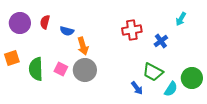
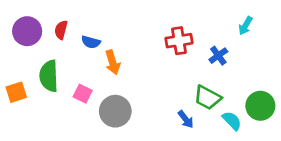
orange square: (12, 58) -> (16, 92), moved
green semicircle: (36, 69) -> (49, 76), moved
gray circle: (85, 70) -> (115, 111), moved
cyan semicircle: (171, 89) -> (232, 121), turned -77

